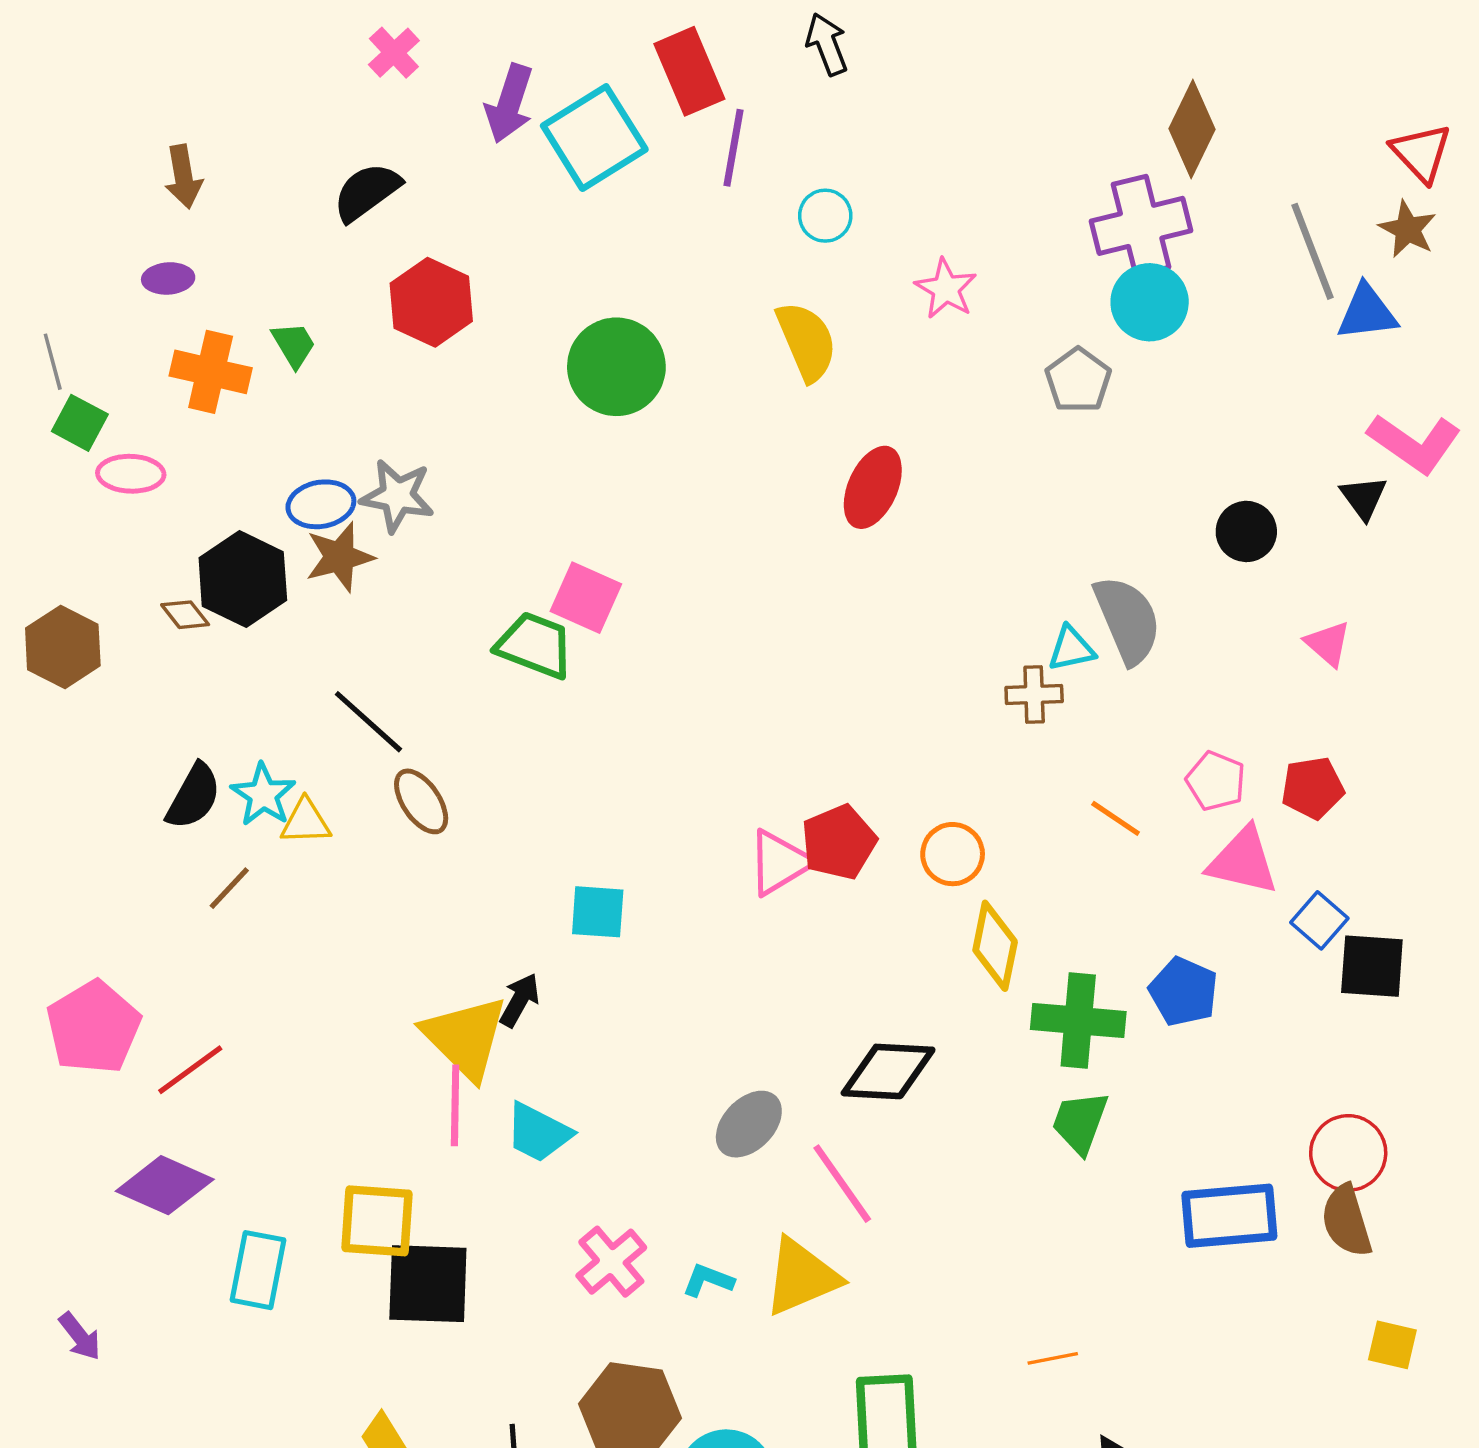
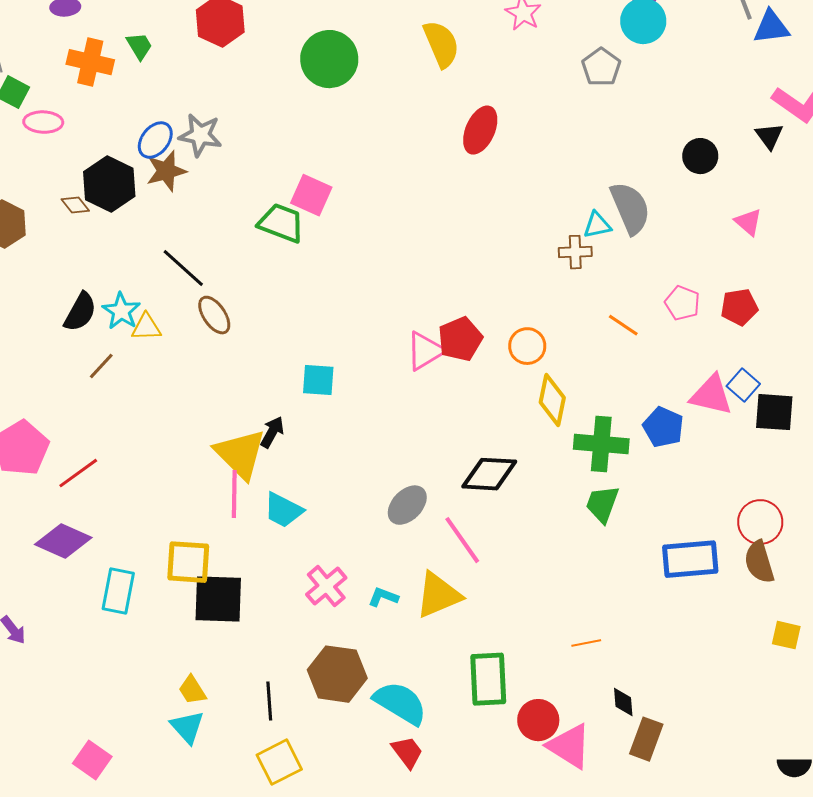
blue ellipse: (321, 504) -> (155, 140), turned -42
pink triangle: (1243, 861) -> (711, 395), moved

